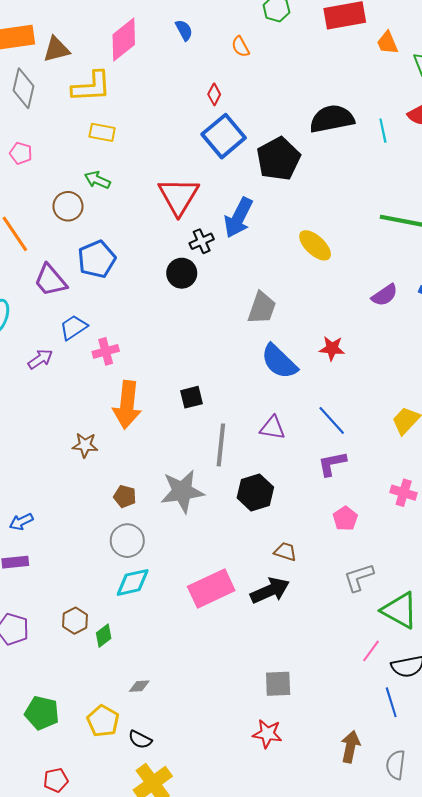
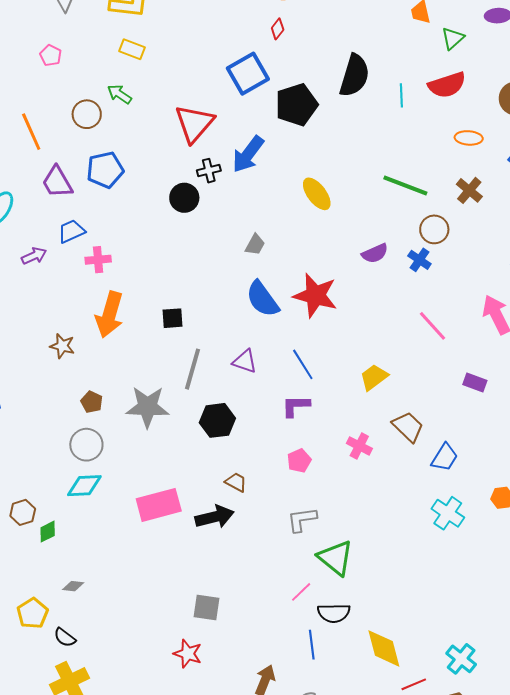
red diamond: (214, 94) -> (278, 29), moved
black semicircle: (332, 119) -> (354, 76), turned 108
gray trapezoid: (262, 308) -> (255, 245), size x0.7
red star: (332, 348) -> (315, 295), size x1.8

